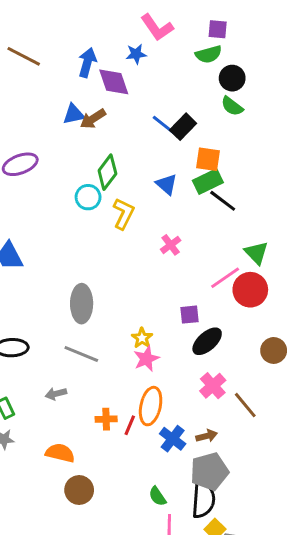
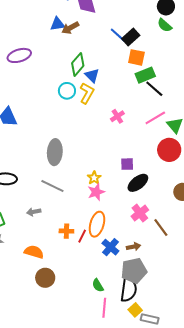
orange square: (208, 159) -> (136, 57), moved
blue triangle: (167, 184) -> (92, 75), moved
cyan circle: (88, 197) -> (67, 91), moved
pink line: (225, 278) -> (155, 118), moved

